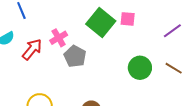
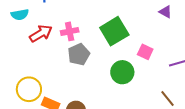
pink square: (128, 19) -> (145, 52), moved
green circle: (140, 68) -> (122, 72), moved

